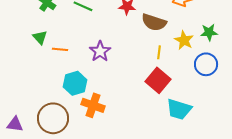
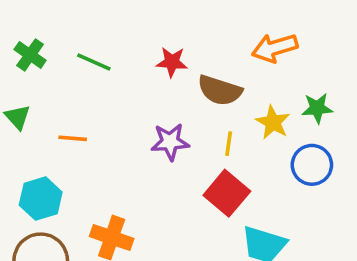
orange line: (60, 49) -> (73, 138), moved
purple star: (100, 51) -> (170, 142), moved, turned 30
cyan hexagon: (75, 83) -> (41, 199), moved

